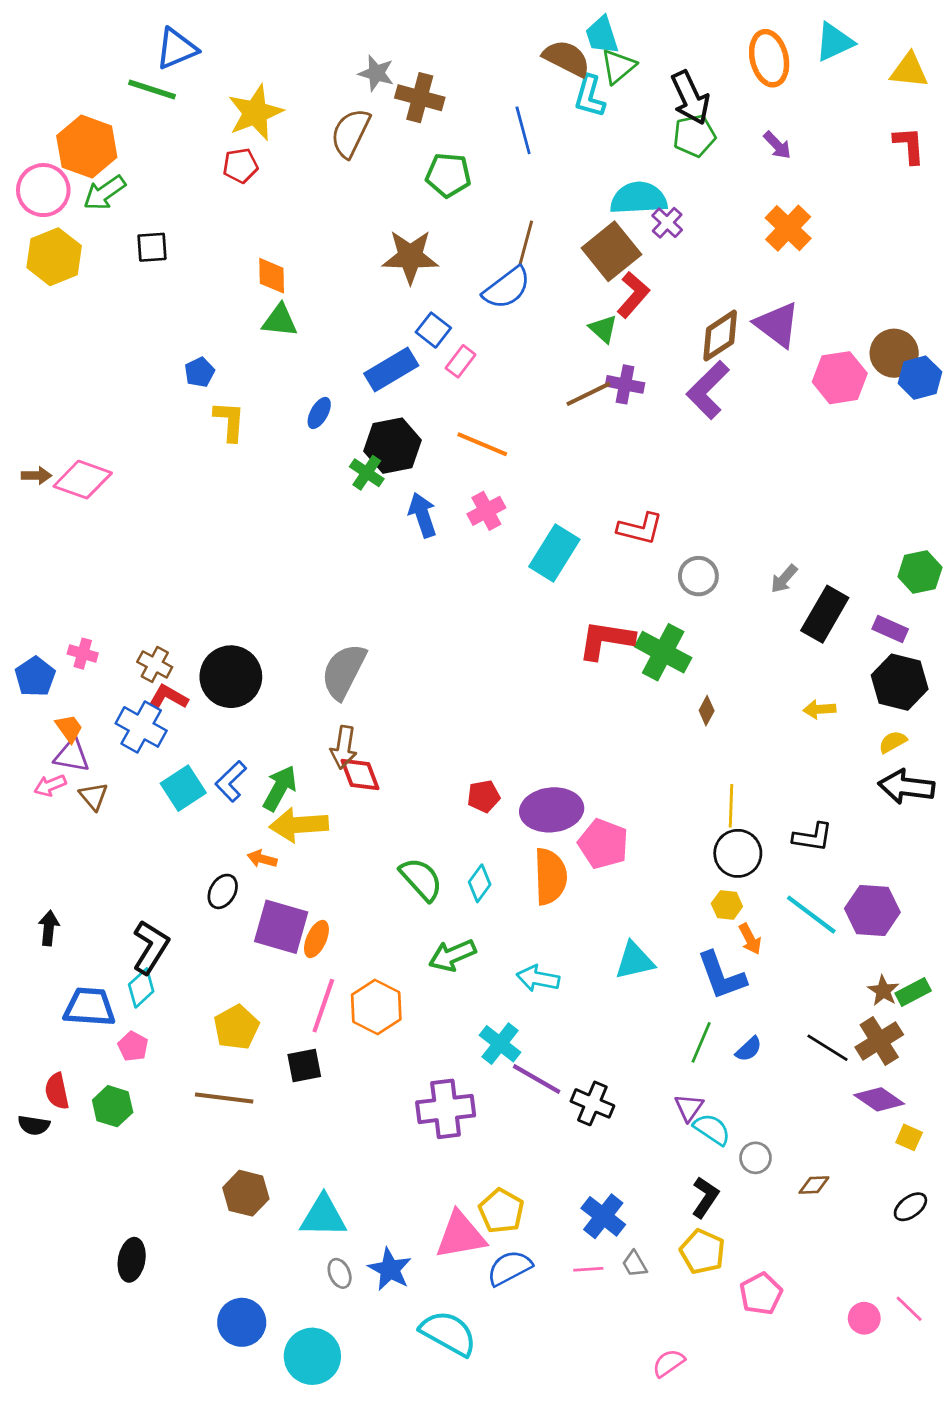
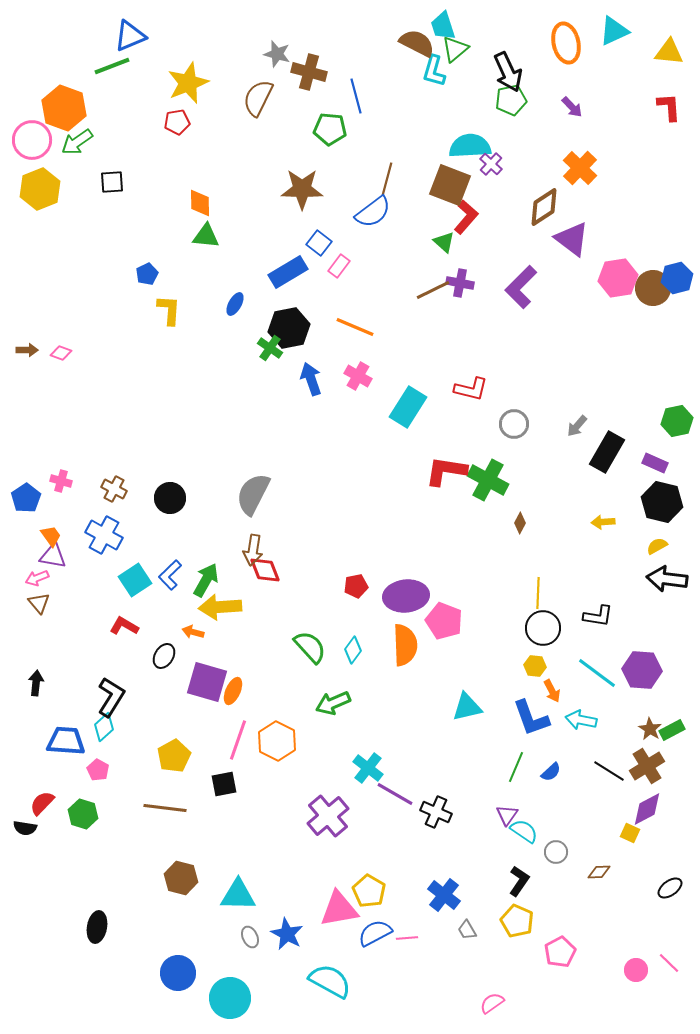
green line: (152, 90) -> (112, 66), turned -39
blue line: (523, 130) -> (356, 96), moved
brown square: (611, 251) -> (450, 185), turned -30
brown diamond: (720, 336) -> (544, 207), moved
brown circle: (894, 353) -> (653, 288), moved
pink diamond: (83, 480) -> (61, 353), size x0.5
pink cross: (486, 511) -> (358, 376), turned -32
black circle: (231, 677) -> (170, 498), size x0.7
red L-shape: (168, 697) -> (124, 626), moved
brown triangle: (94, 796) -> (39, 603), moved
cyan arrow: (538, 978) -> (581, 720), moved
red semicircle: (57, 1091) -> (42, 803), turned 56
purple diamond: (879, 1099) -> (647, 809), turned -63
purple cross: (446, 1109) -> (328, 816), turned -33
yellow square: (909, 1137) -> (630, 833), moved
pink line: (588, 1269) -> (407, 938), moved

